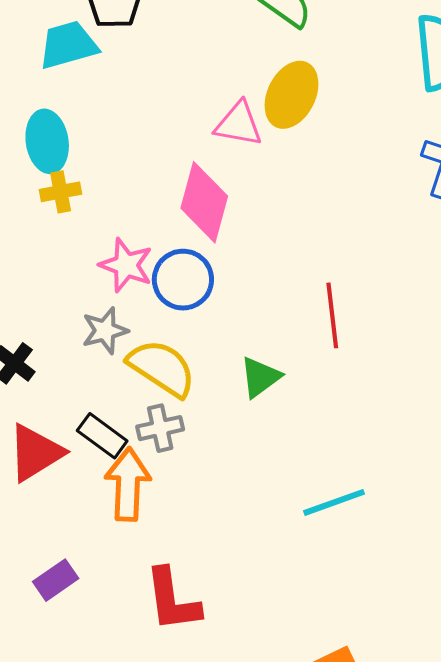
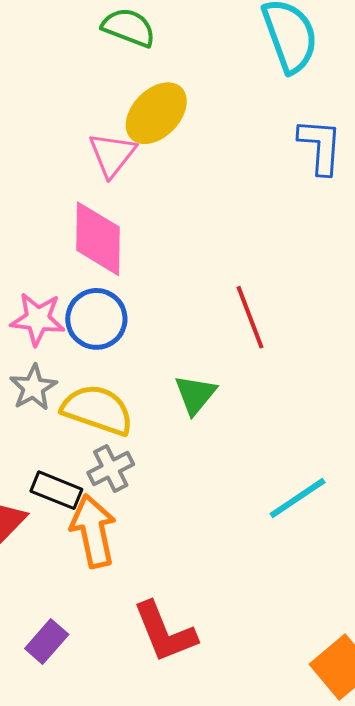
yellow ellipse: (291, 95) -> (156, 113), turned 32
pink triangle: (239, 124) -> (112, 155), turned -48

